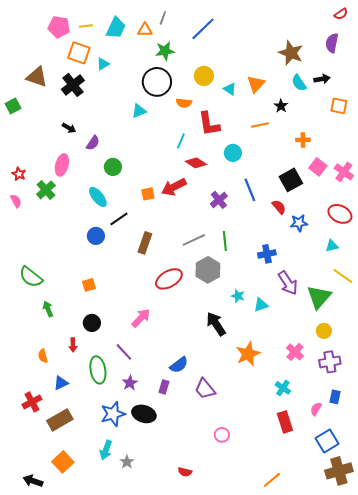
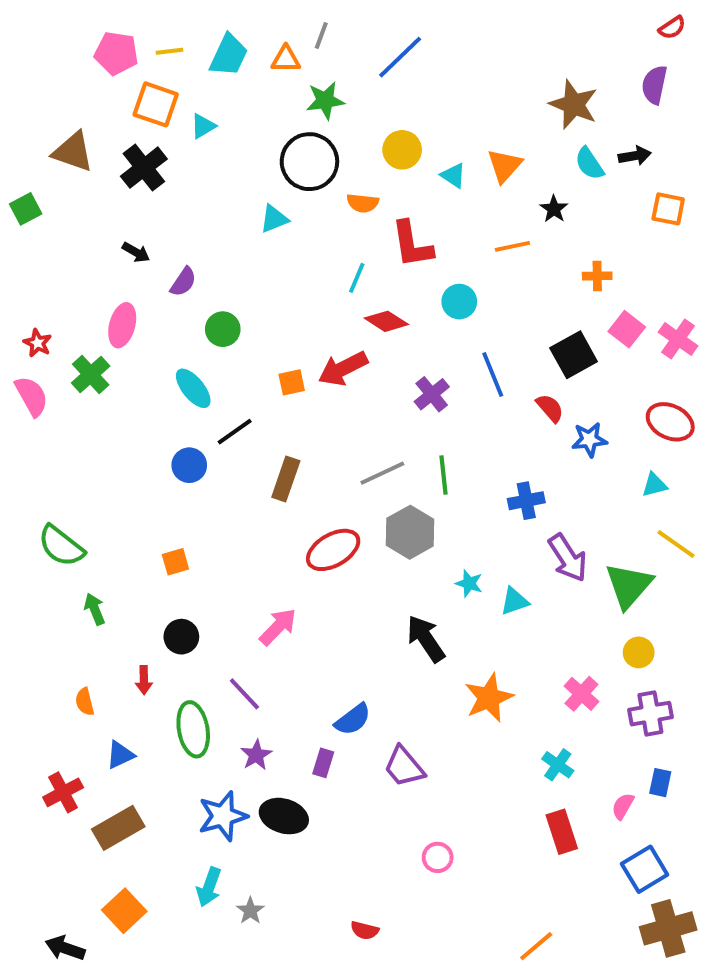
pink semicircle: (16, 201) -> (32, 396), size x1.5

